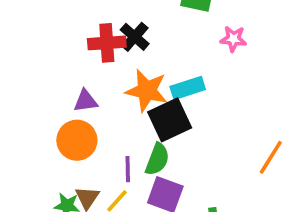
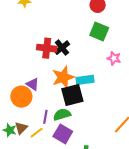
orange star: (147, 91) -> (63, 77), turned 30
purple triangle: (86, 101) -> (33, 84), moved, turned 32
green semicircle: (157, 159) -> (62, 115), turned -138

